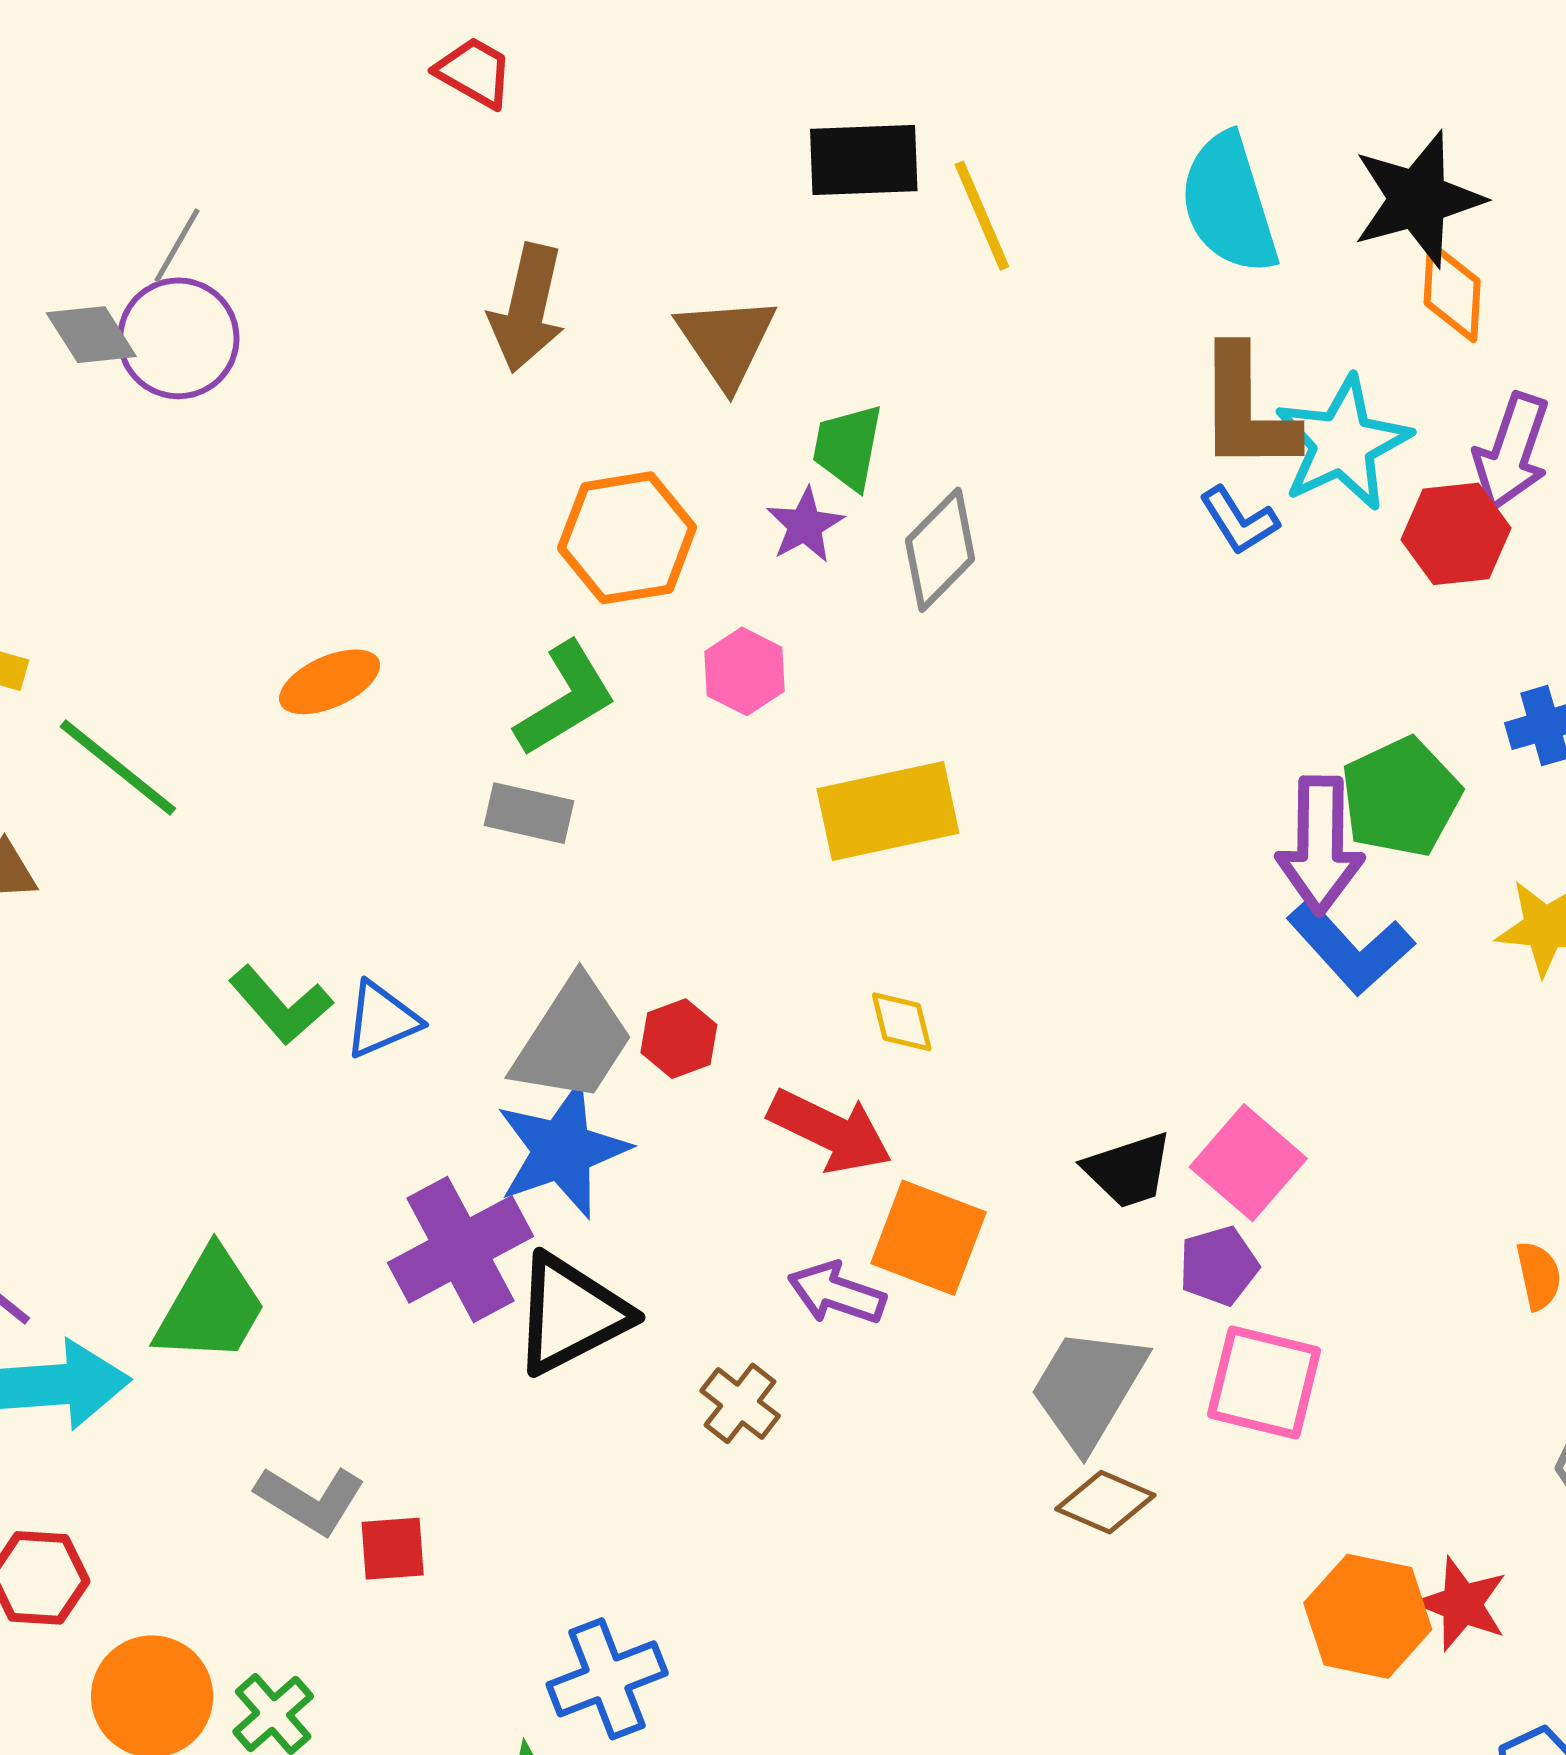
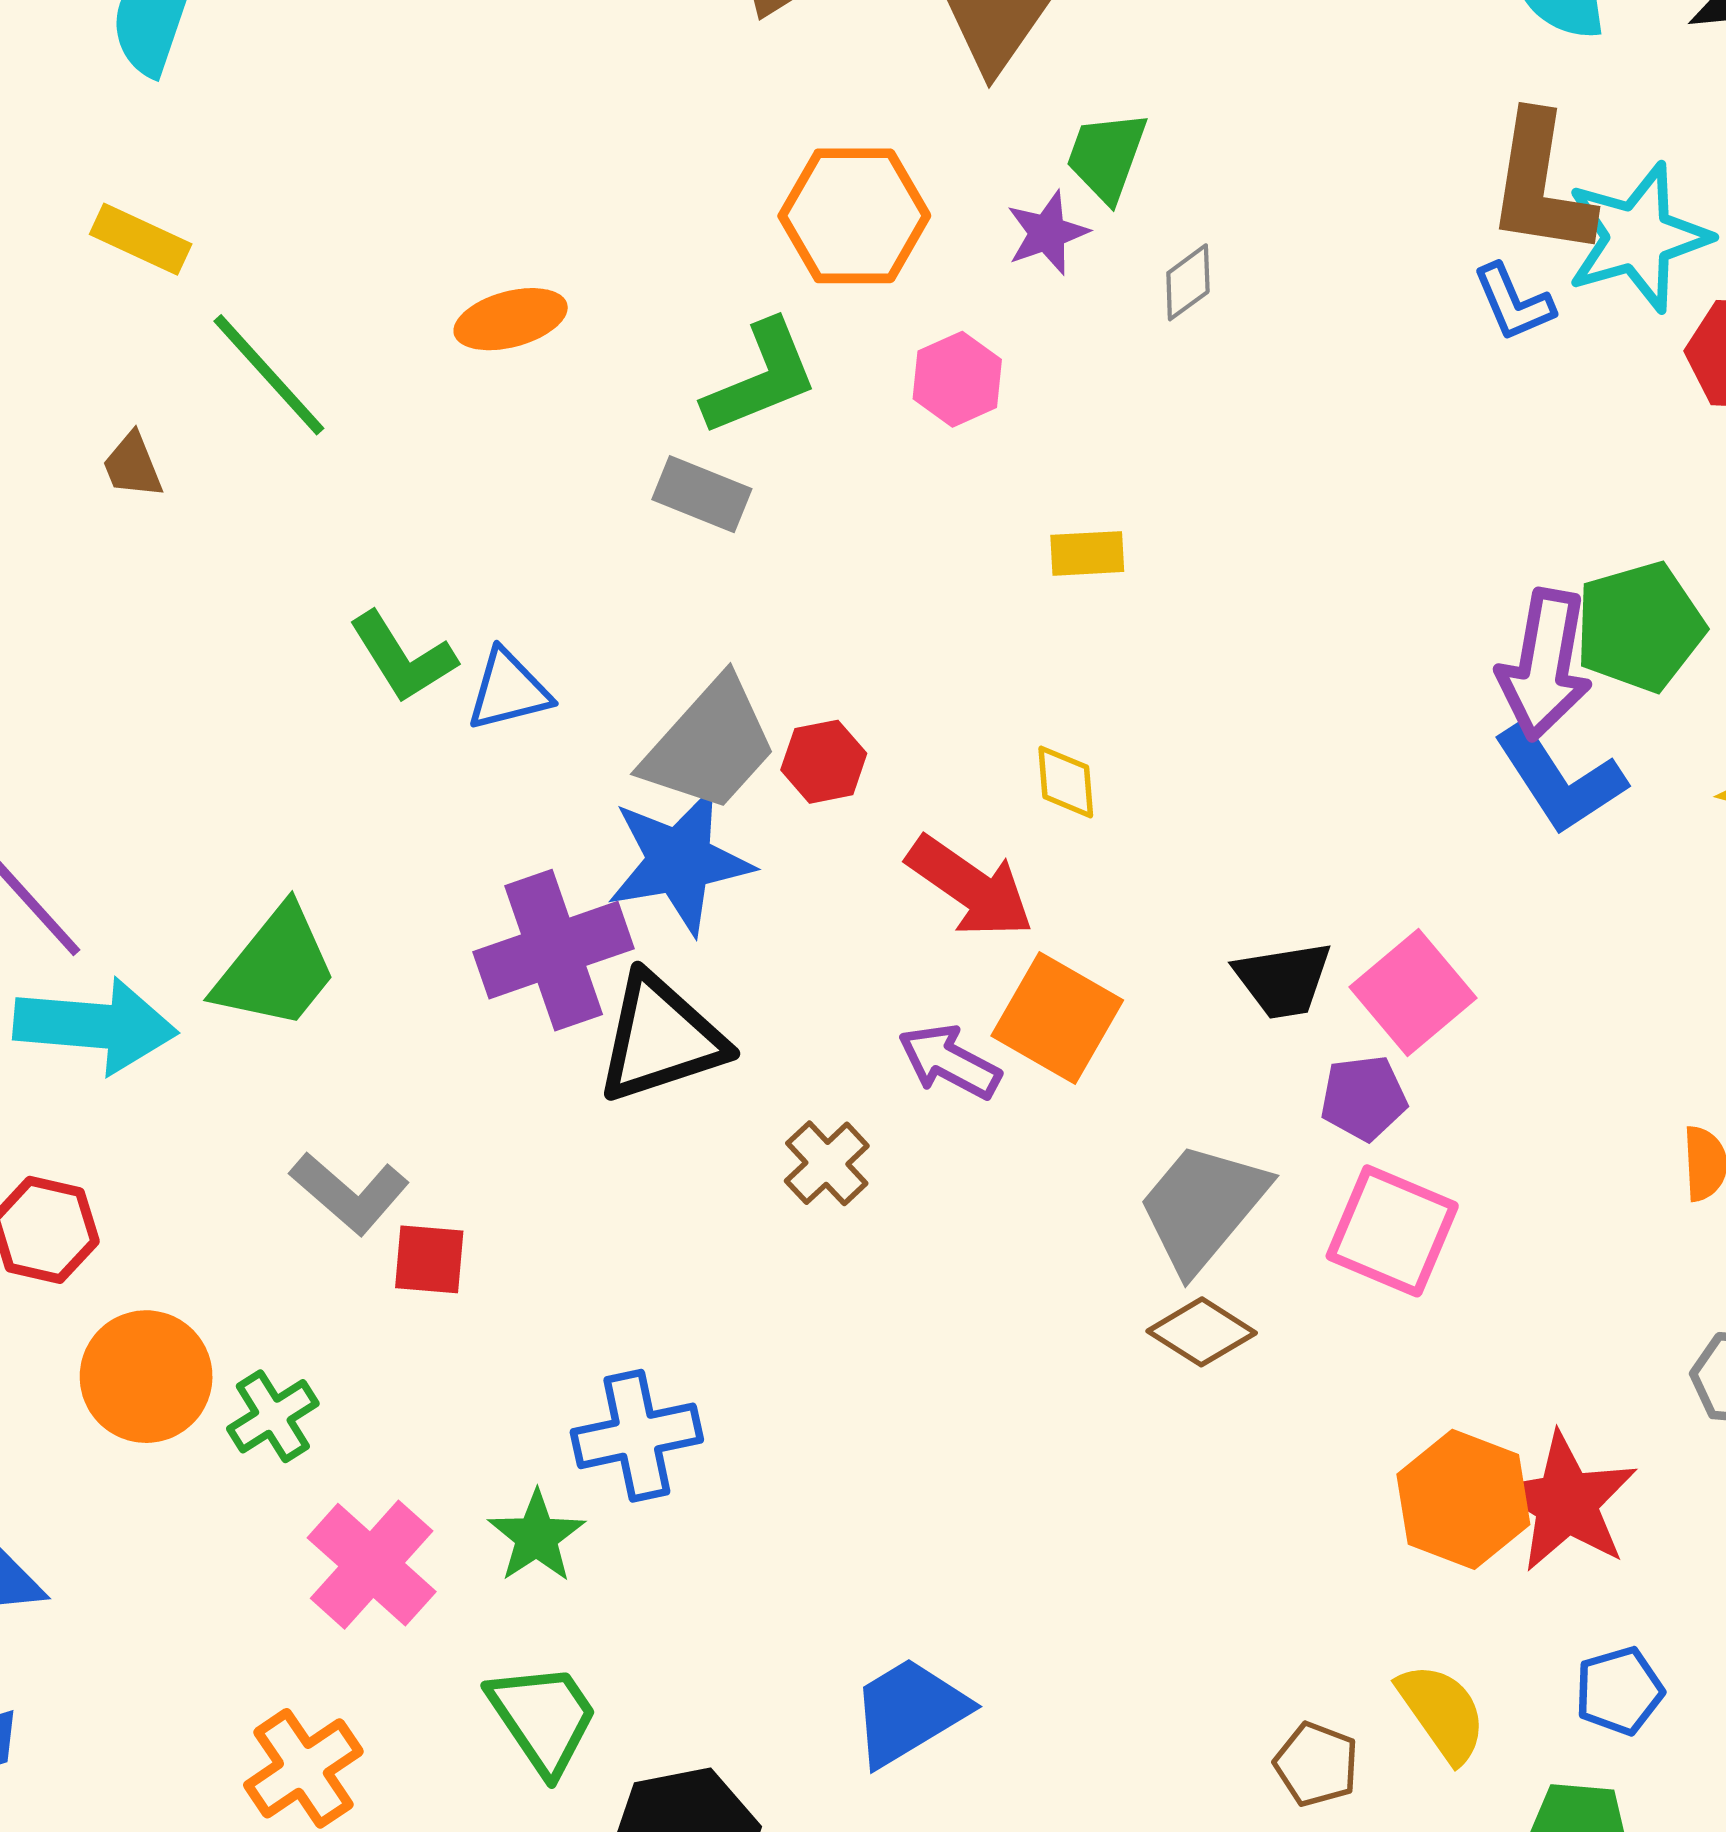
gray diamond: (940, 550) -> (1188, 282), size x0.6
yellow rectangle: (888, 811) -> (1087, 553), size x0.5
red star: (1462, 1604) -> (1566, 1502), size x1.4

